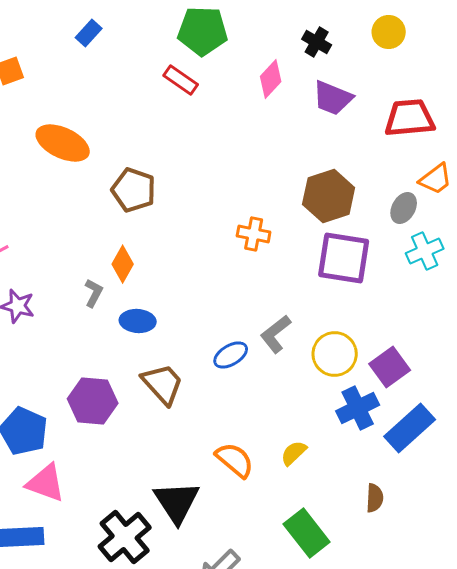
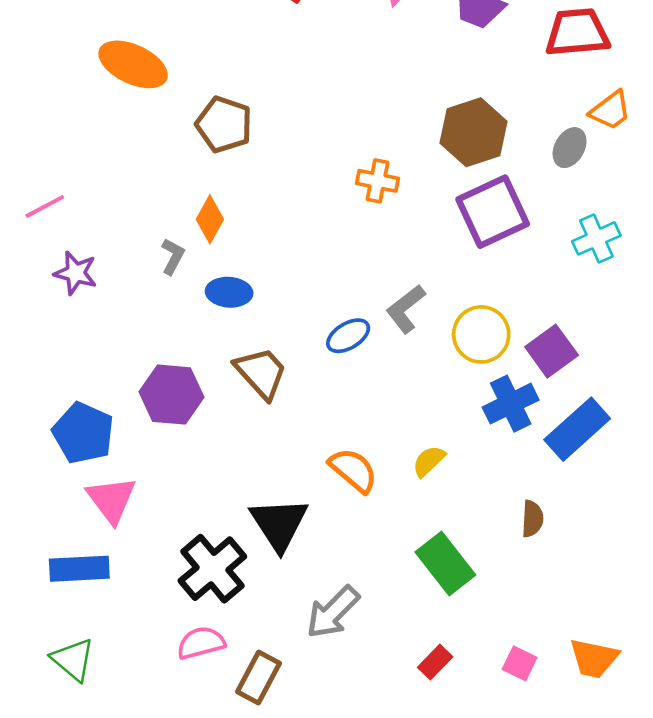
cyan cross: (425, 251) -> (596, 238), moved
purple square: (344, 258) -> (493, 212), turned -34
pink triangle: (46, 483) -> (111, 500), turned 33

